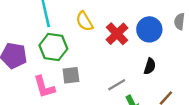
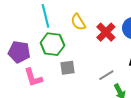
pink L-shape: (44, 87) -> (33, 77), moved

